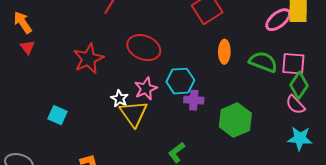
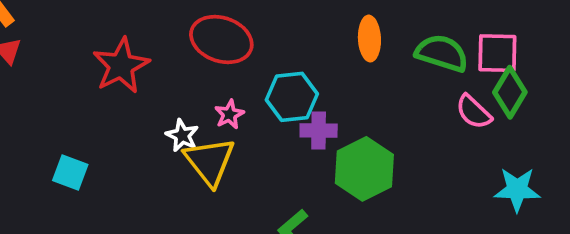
pink star: (146, 89) -> (229, 114), size x0.7
pink semicircle: (295, 105) -> (474, 112), moved
green hexagon: (235, 120) -> (364, 169), moved

